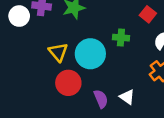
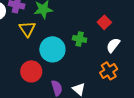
yellow triangle: (58, 52) -> (27, 29), moved

